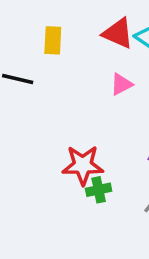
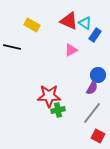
yellow rectangle: (53, 40) -> (32, 25), turned -63

